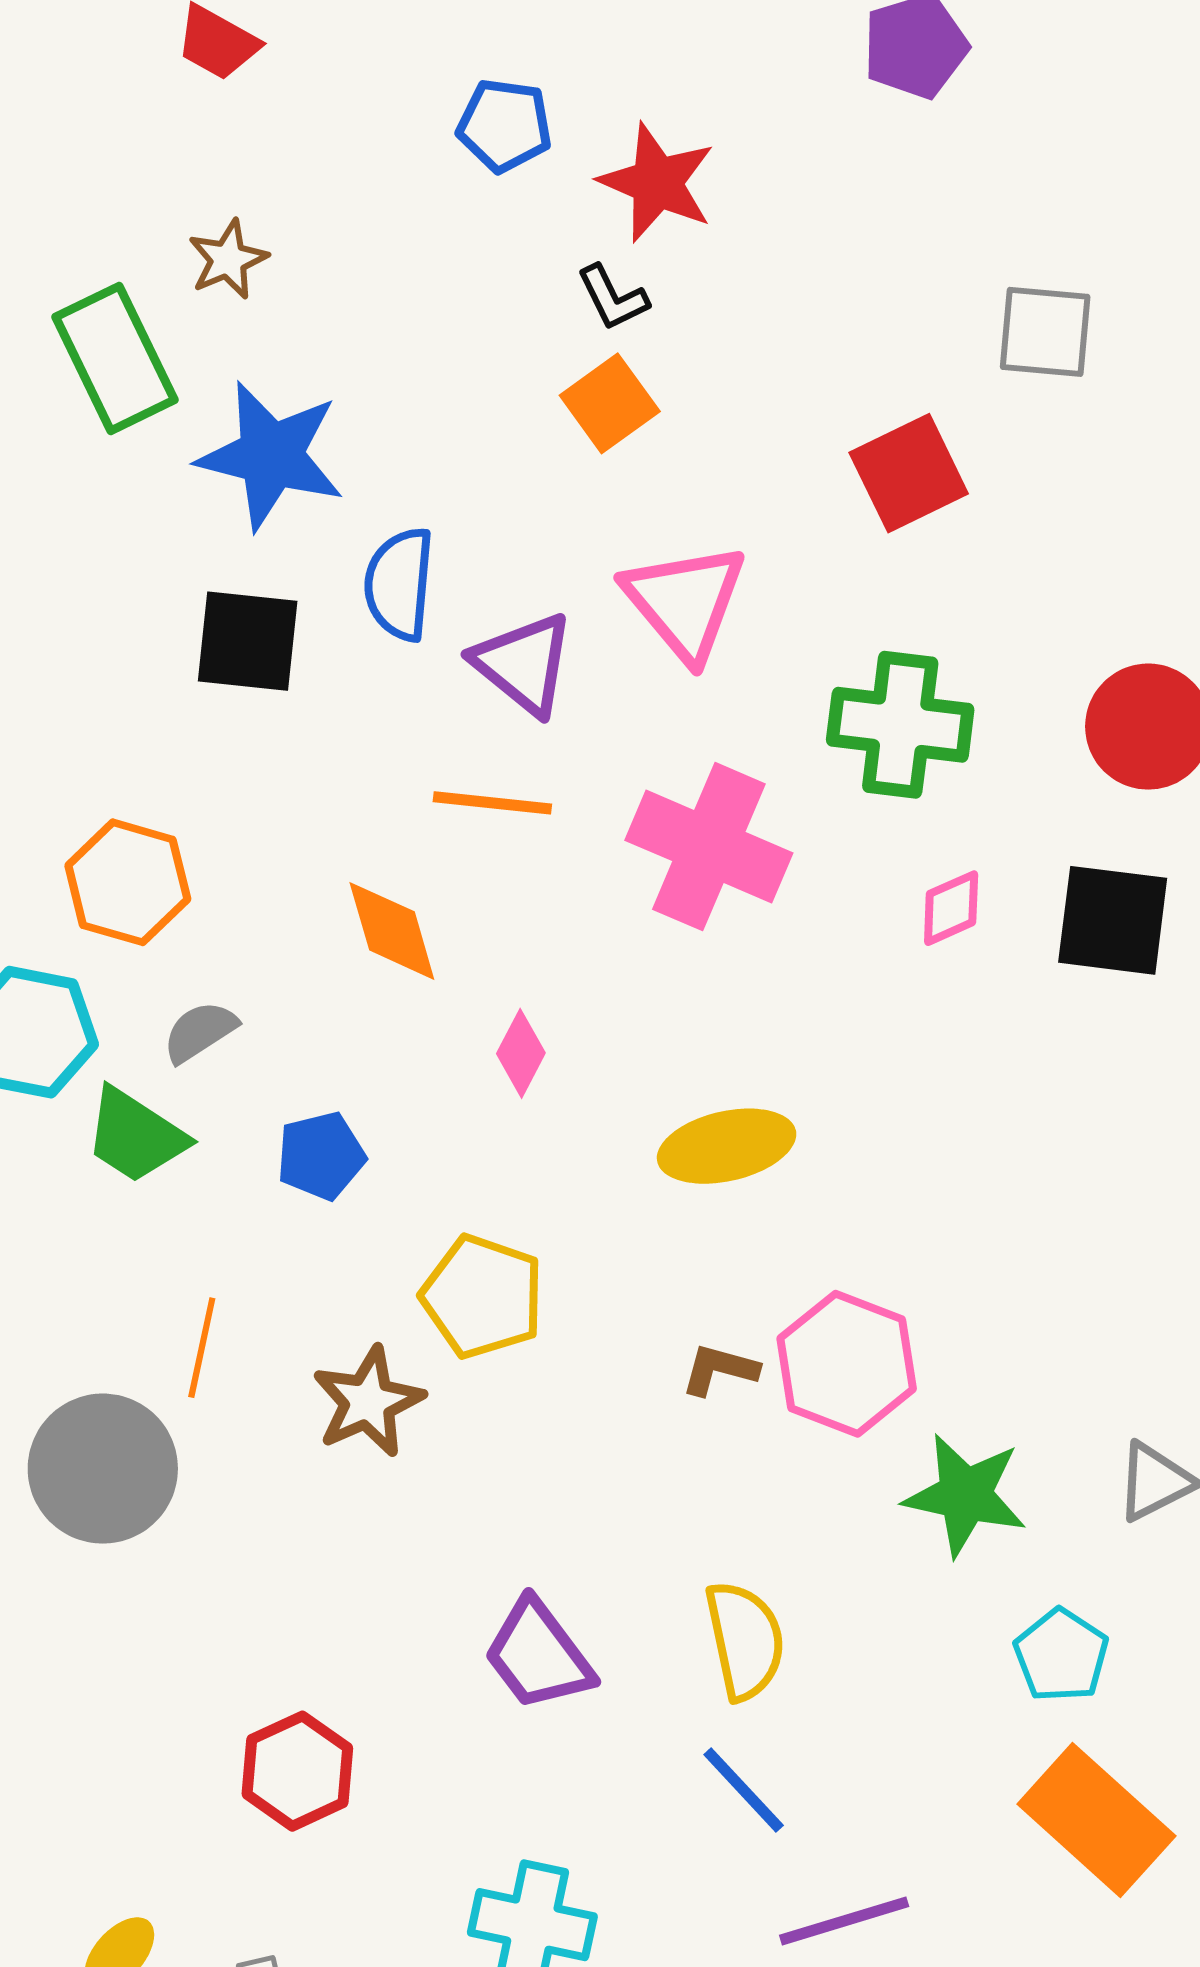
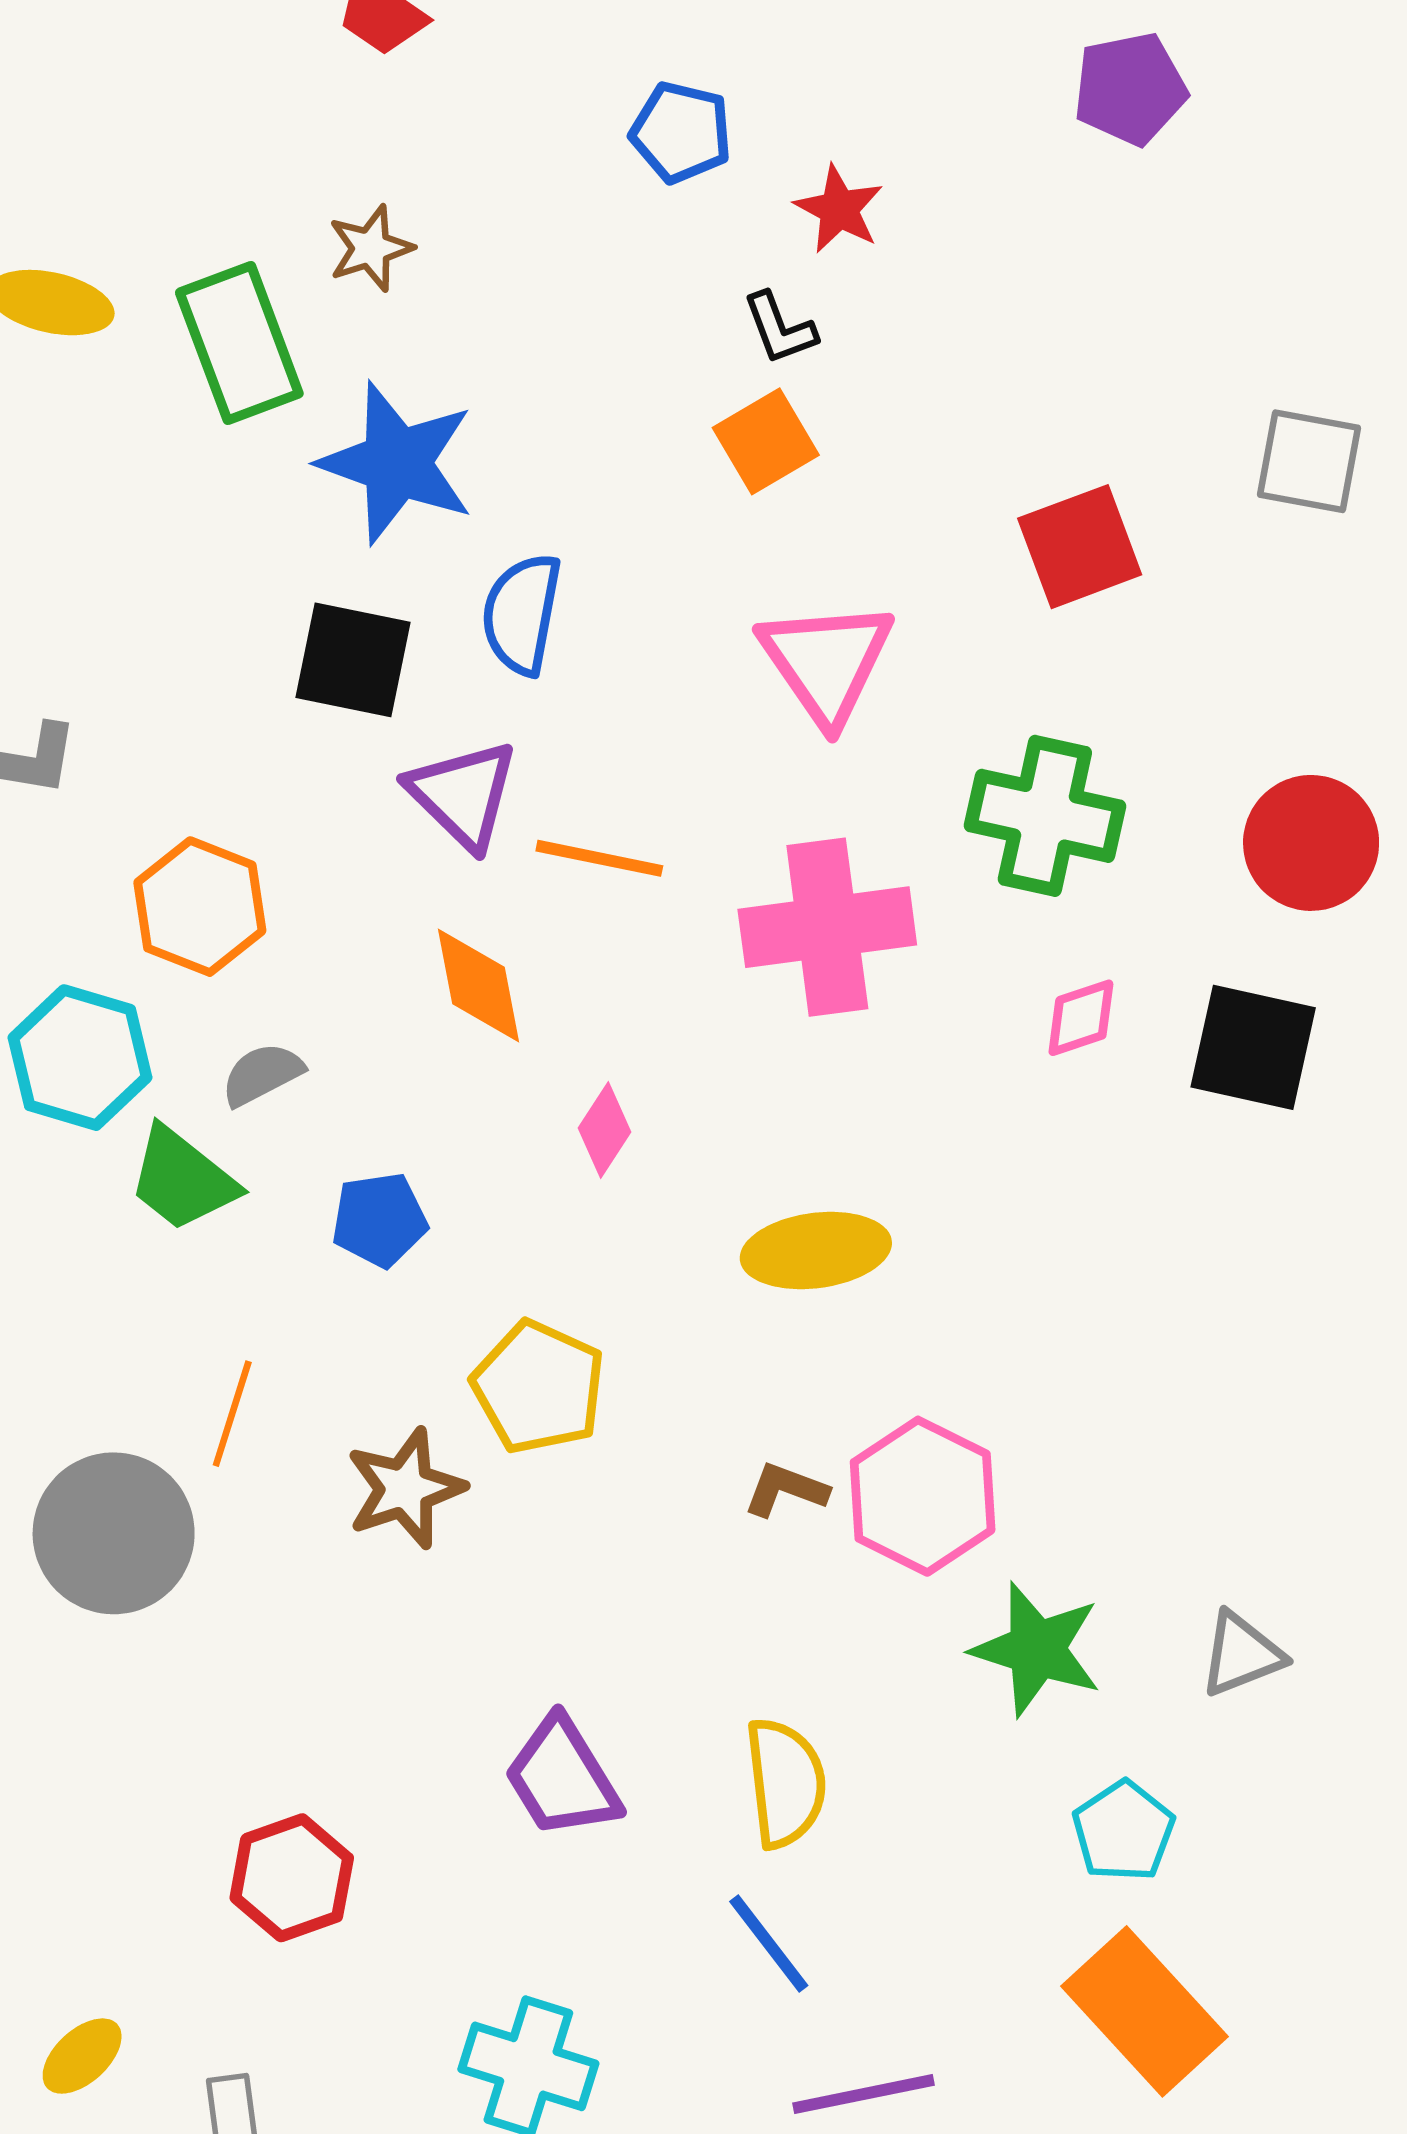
red star: (657, 183) -> (839, 209), size x0.7
gray square: (1045, 332) -> (1309, 461), moved
purple triangle: (524, 664) -> (463, 795), moved
pink cross: (709, 847) -> (827, 927), turned -36

